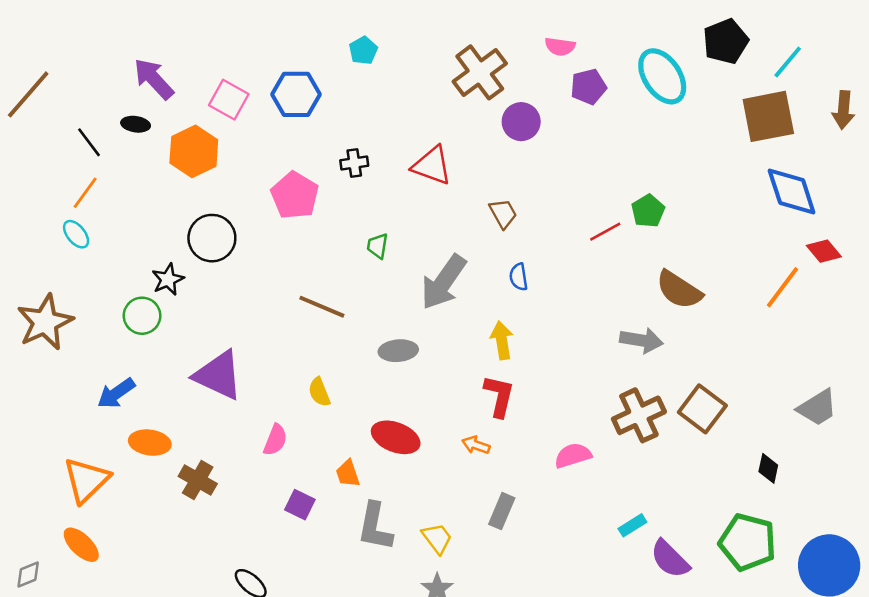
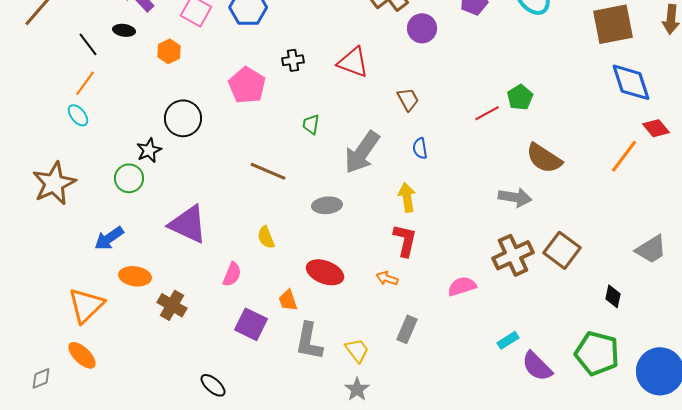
orange hexagon: (194, 151) -> (169, 51), size x0.6
purple square: (300, 505) -> (251, 324), size x1.4

